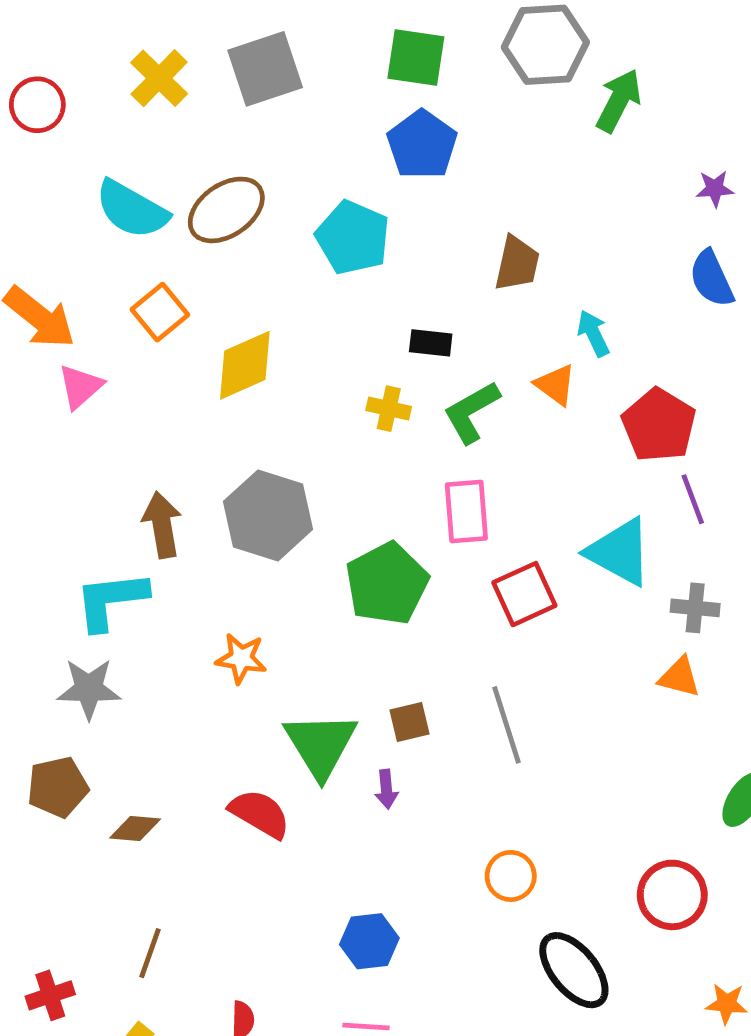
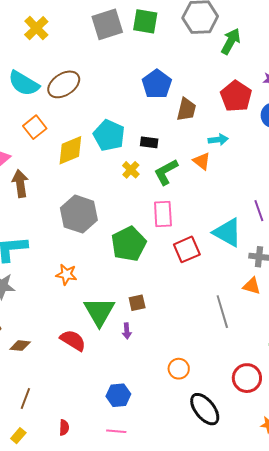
gray square: (265, 69) -> (107, 24), moved
blue pentagon: (422, 145) -> (157, 84), moved
cyan pentagon: (353, 238) -> (109, 135), moved
cyan arrow: (593, 333) -> (218, 140), turned 108
yellow cross: (389, 409) -> (131, 170), turned 30
red pentagon: (659, 425) -> (236, 96), moved
brown arrow: (162, 525) -> (20, 184), moved
gray line: (506, 725) -> (222, 312), moved

